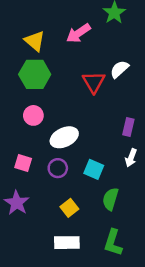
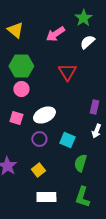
yellow triangle: (35, 41) -> (15, 30), moved
white semicircle: (119, 69) -> (87, 42), moved
pink circle: (33, 115) -> (21, 89), moved
pink square: (23, 163) -> (16, 118), moved
yellow square: (69, 208) -> (38, 170), moved

